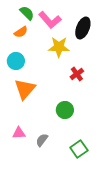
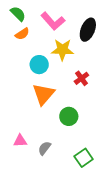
green semicircle: (27, 13) -> (18, 14), moved
cyan circle: (16, 61) -> (39, 65), moved
orange triangle: (25, 89) -> (43, 94), moved

